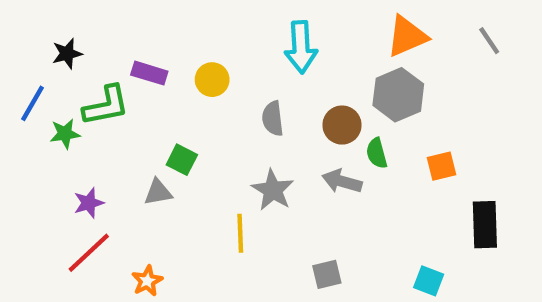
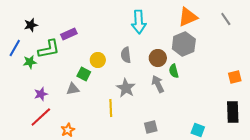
purple rectangle: (149, 73) -> (69, 34), turned -42
yellow circle: (212, 80) -> (98, 60), moved
orange square: (442, 166) -> (235, 77), moved
gray arrow: (342, 181) -> (158, 84), turned 48
black rectangle: (485, 225) -> (233, 112), moved

